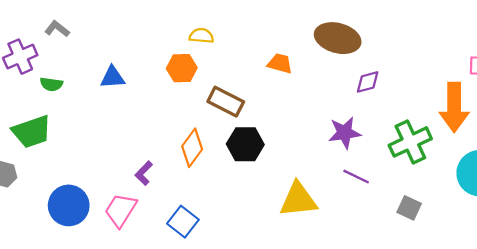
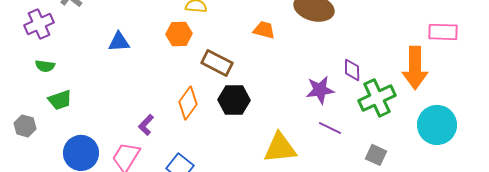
purple diamond: (368, 82) -> (352, 70), moved, turned -75
green semicircle: (51, 84) -> (45, 66), moved
green trapezoid: (32, 132) -> (60, 100), moved, size x0.7

